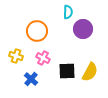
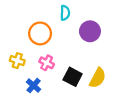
cyan semicircle: (68, 12) -> (65, 13), moved
black square: (67, 71) -> (73, 77), turned 30

